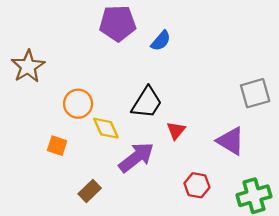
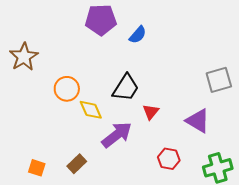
orange square: (57, 146) -> (37, 168), moved

